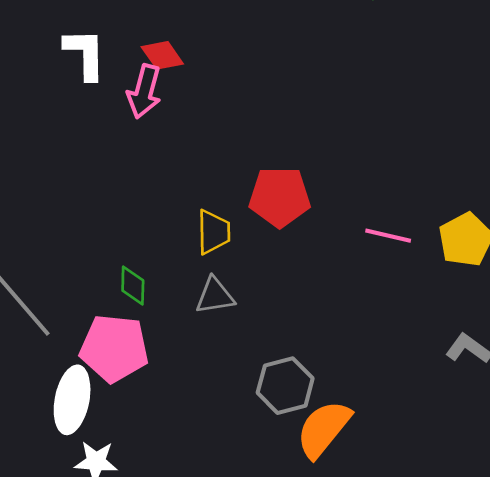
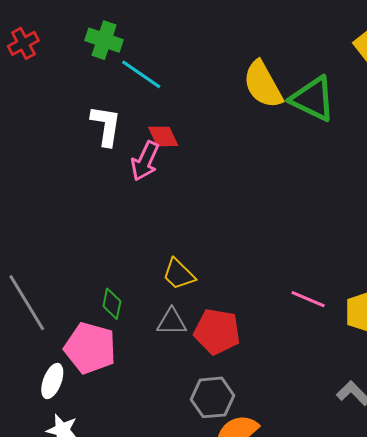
red pentagon: (280, 197) -> (217, 332), moved
yellow trapezoid: (213, 232) -> (179, 274), turned 126
white ellipse: (72, 400) -> (52, 381), size x0.7

